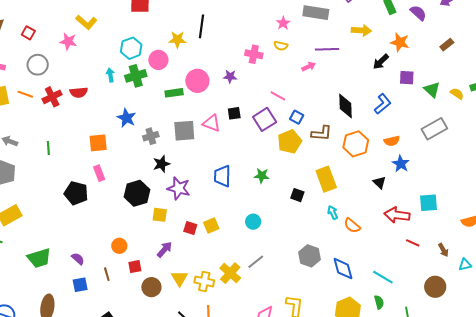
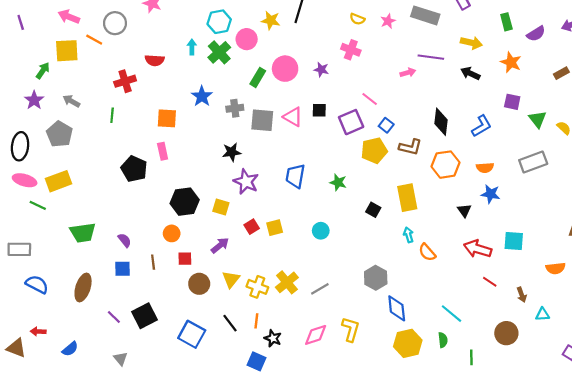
purple semicircle: (418, 13) -> (536, 34), turned 96
yellow semicircle: (281, 46) -> (357, 19), moved
black arrow: (381, 62) -> (470, 73), moved, turned 60
green cross: (136, 76) -> (219, 52), turned -35
green rectangle: (174, 93) -> (258, 77), turned -60
orange line: (25, 94) -> (94, 40), moved
red cross: (52, 97) -> (125, 81), moved
gray cross: (151, 136) -> (235, 108), moved
blue star: (401, 164) -> (491, 194), turned -30
black hexagon: (137, 193) -> (185, 202), moved
red square: (190, 228) -> (252, 227), turned 32
gray line: (256, 262) -> (320, 289), moved
blue diamond: (343, 269) -> (397, 308), moved

